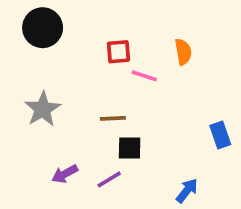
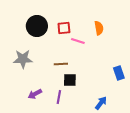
black circle: (43, 28) -> (37, 26), moved
gray star: (43, 109) -> (23, 59), turned 30
purple line: (109, 179) -> (59, 97), turned -48

